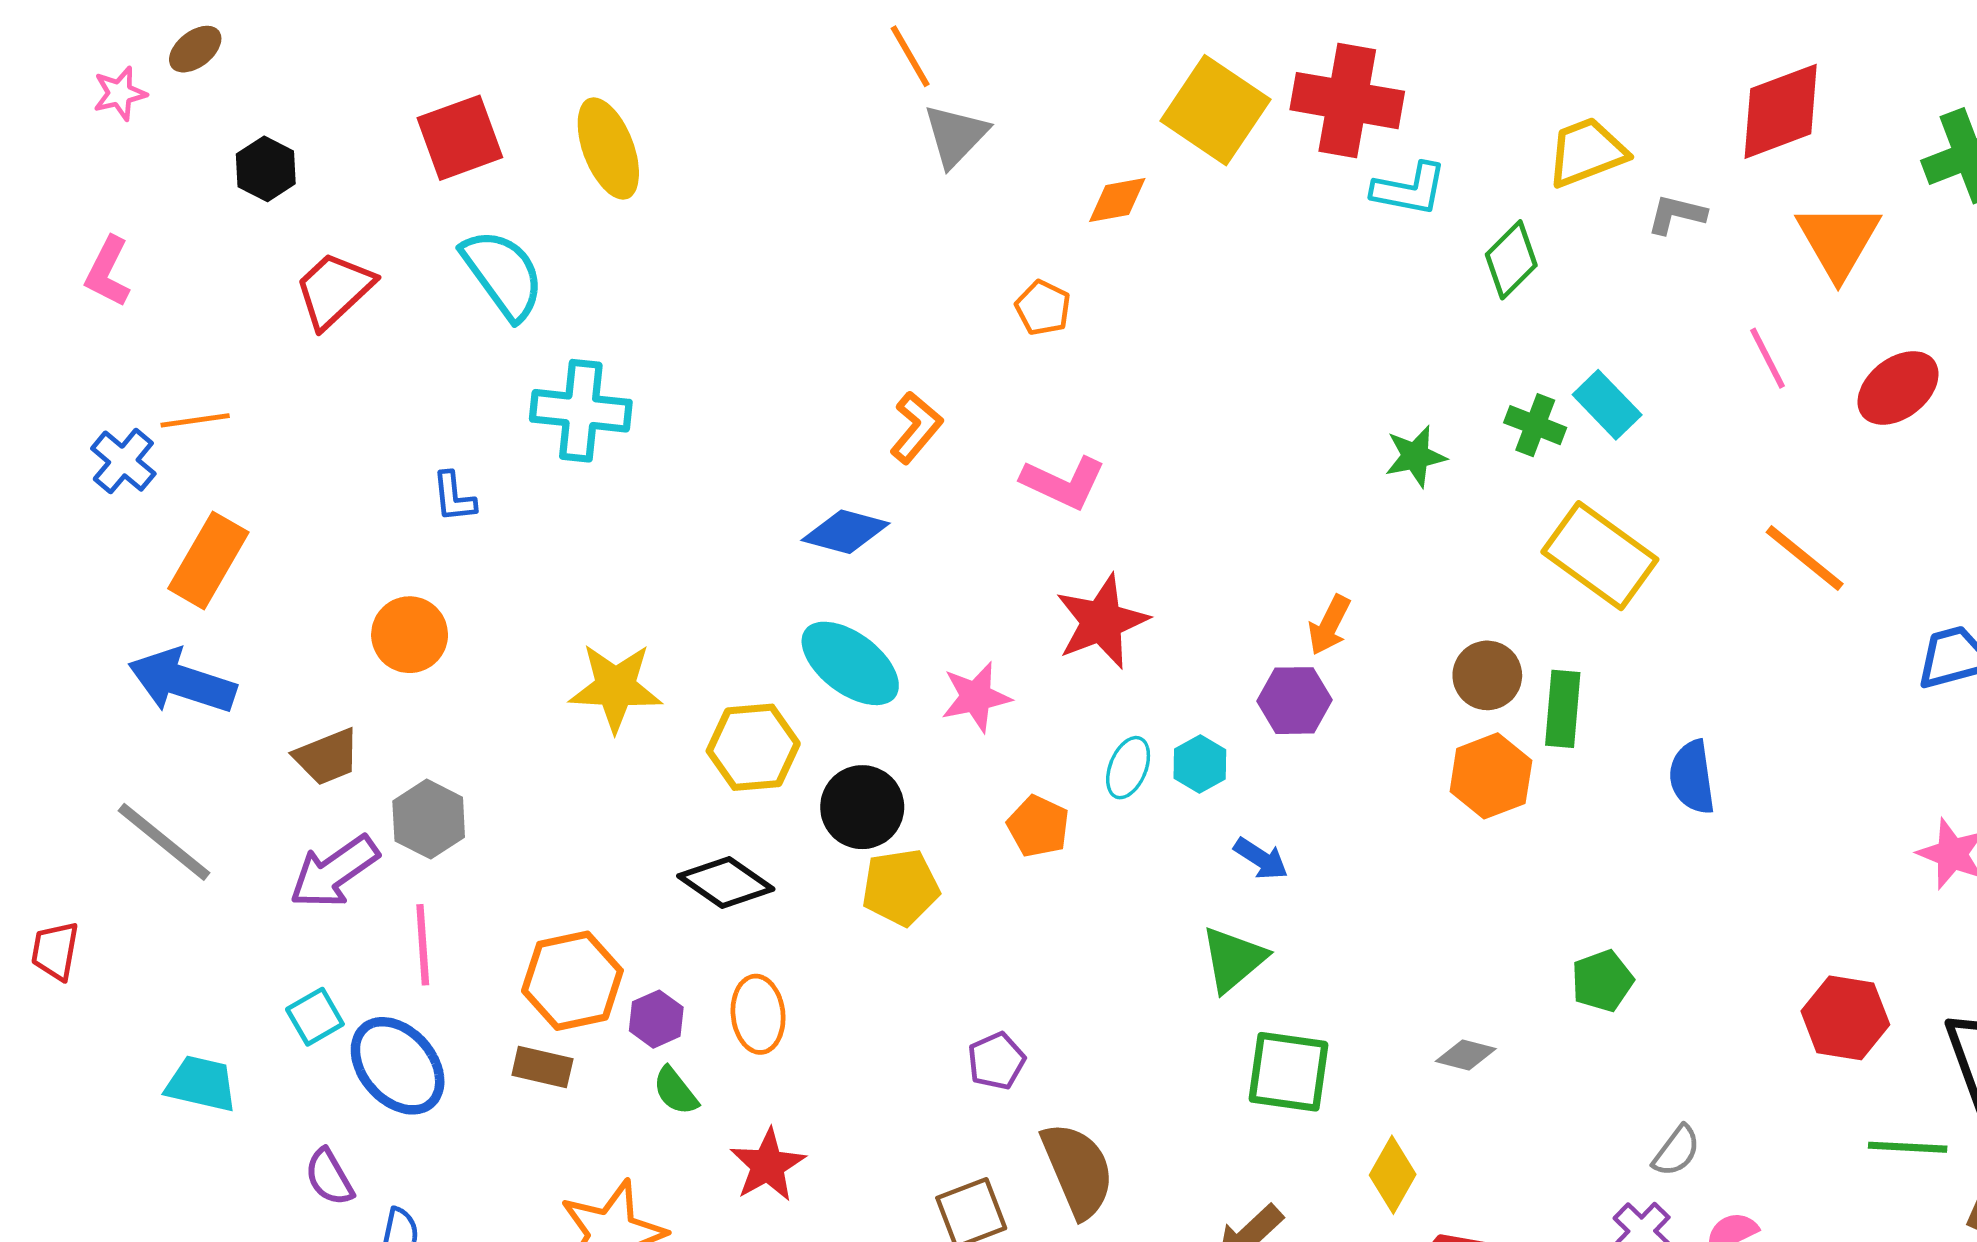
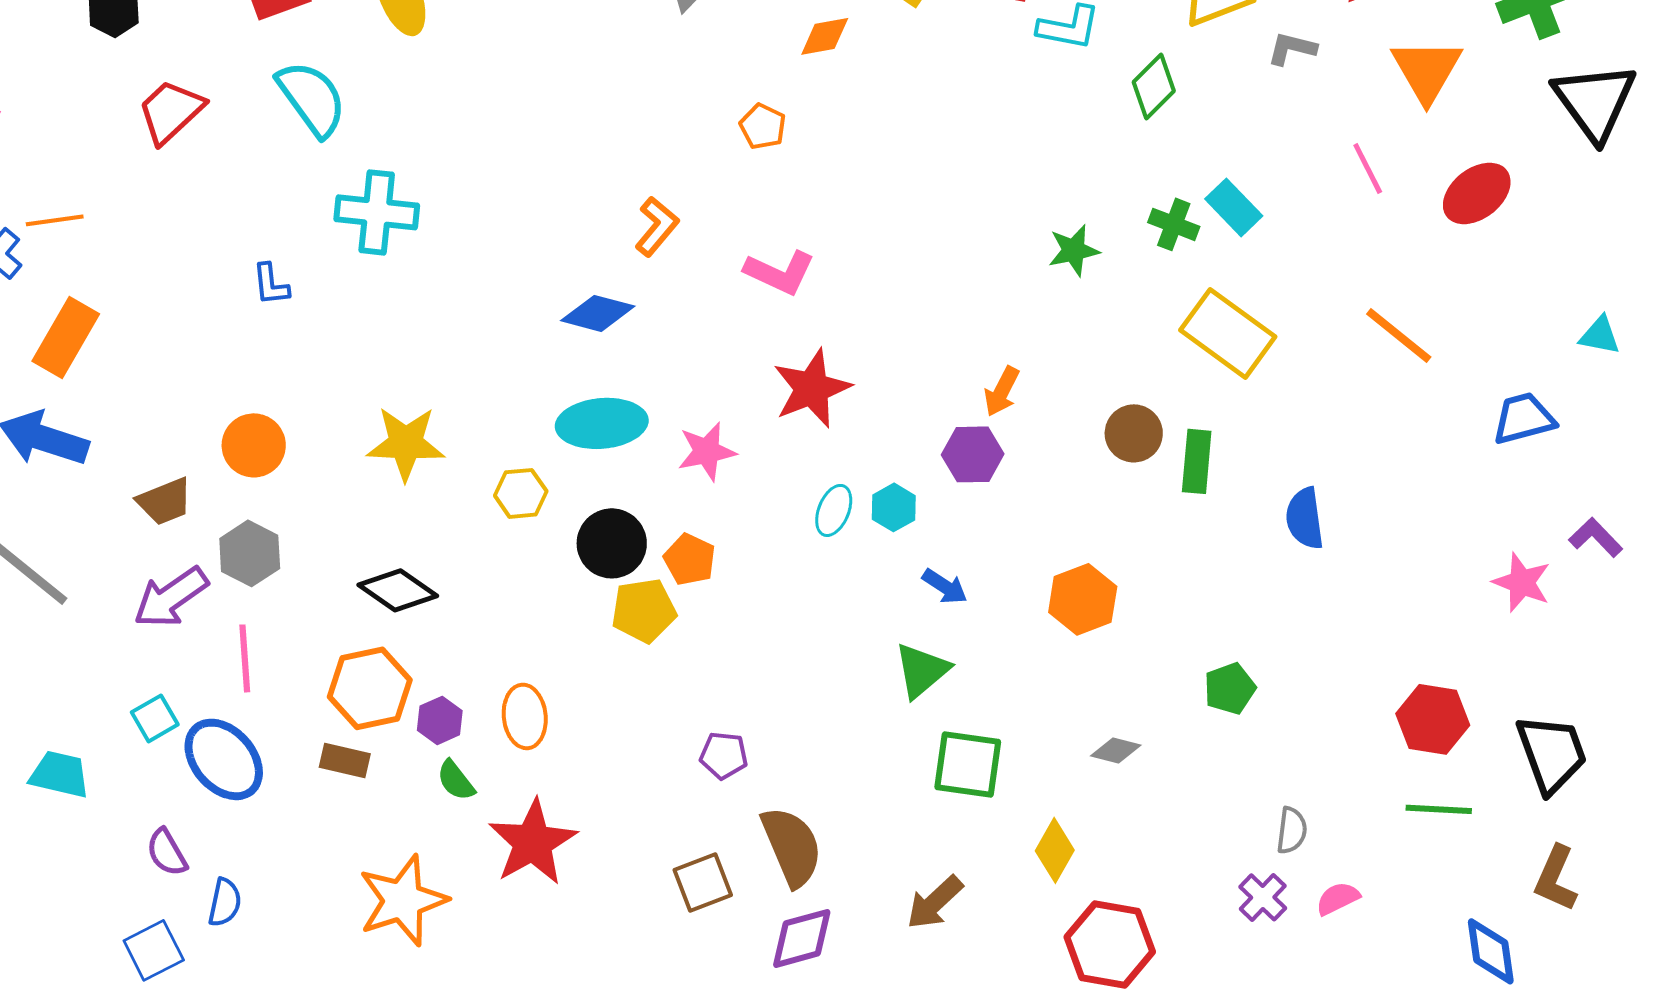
orange circle: (410, 635) -> (254, 445), moved
cyan ellipse: (850, 663) -> (602, 423), turned -42
yellow hexagon: (753, 747) -> (521, 493), size x0.7
orange hexagon: (1491, 776) -> (1083, 599), moved
orange pentagon: (1038, 826) -> (690, 559), moved
black diamond: (726, 883) -> (398, 590), moved
purple pentagon: (996, 1061) -> (724, 755), turned 30
green line: (1908, 1147) -> (1439, 809), moved
gray semicircle: (1676, 1151) -> (1292, 830), turned -30
red star: (768, 1165) -> (533, 842), size x1.4

